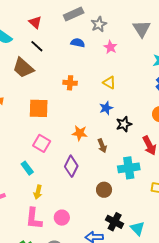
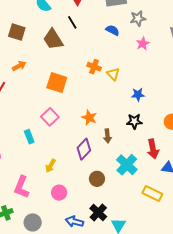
yellow triangle: (109, 83) -> (113, 74), moved
blue star: (106, 108) -> (138, 95), moved
purple diamond: (71, 166) -> (84, 149), moved
cyan cross: (129, 168) -> (127, 165), turned 35
yellow arrow: (38, 192) -> (51, 166), moved
pink circle: (62, 218) -> (59, 193), moved

